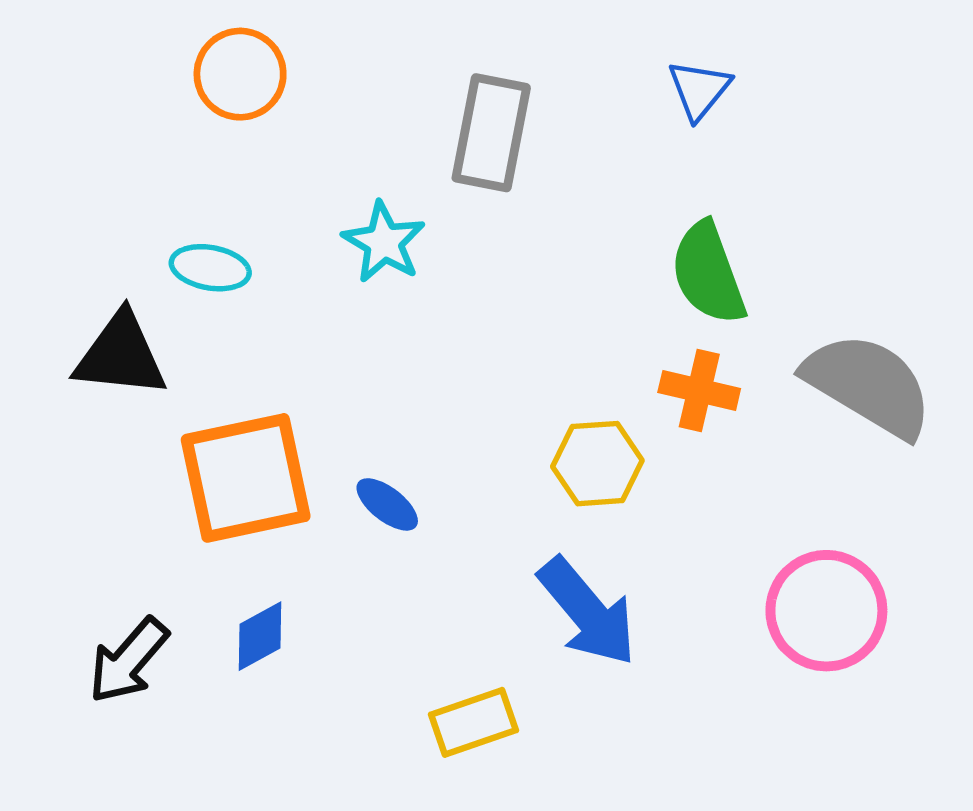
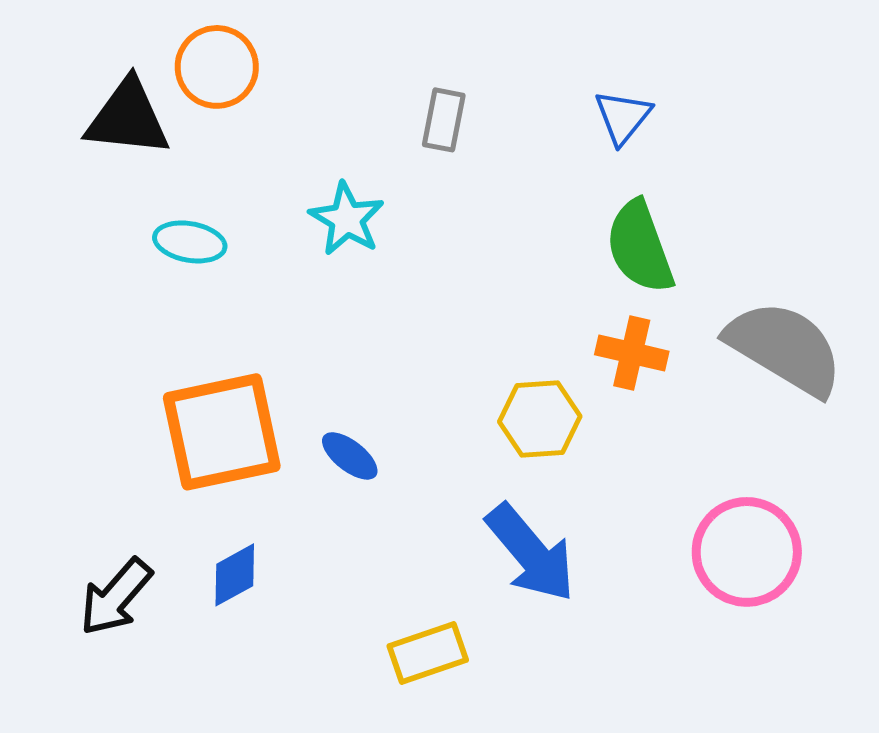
blue triangle: (699, 90) -> (623, 117), moved
gray rectangle: (491, 133) -> (444, 120), size x0.6
black triangle: (121, 355) -> (128, 118), moved

